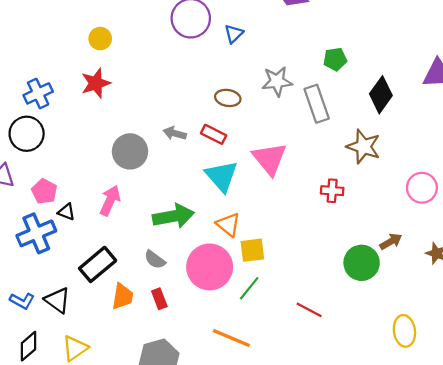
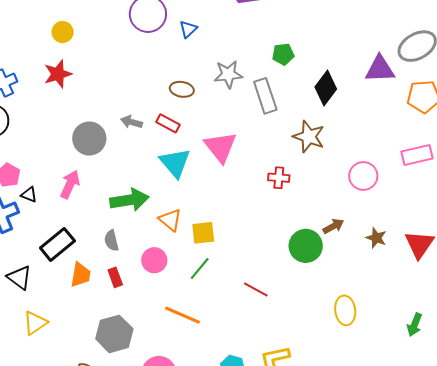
orange triangle: (228, 225) -> (170, 220), moved
gray semicircle: (155, 260) -> (111, 241), turned 40
pink circle: (210, 267) -> (154, 260), moved, size x0.6

